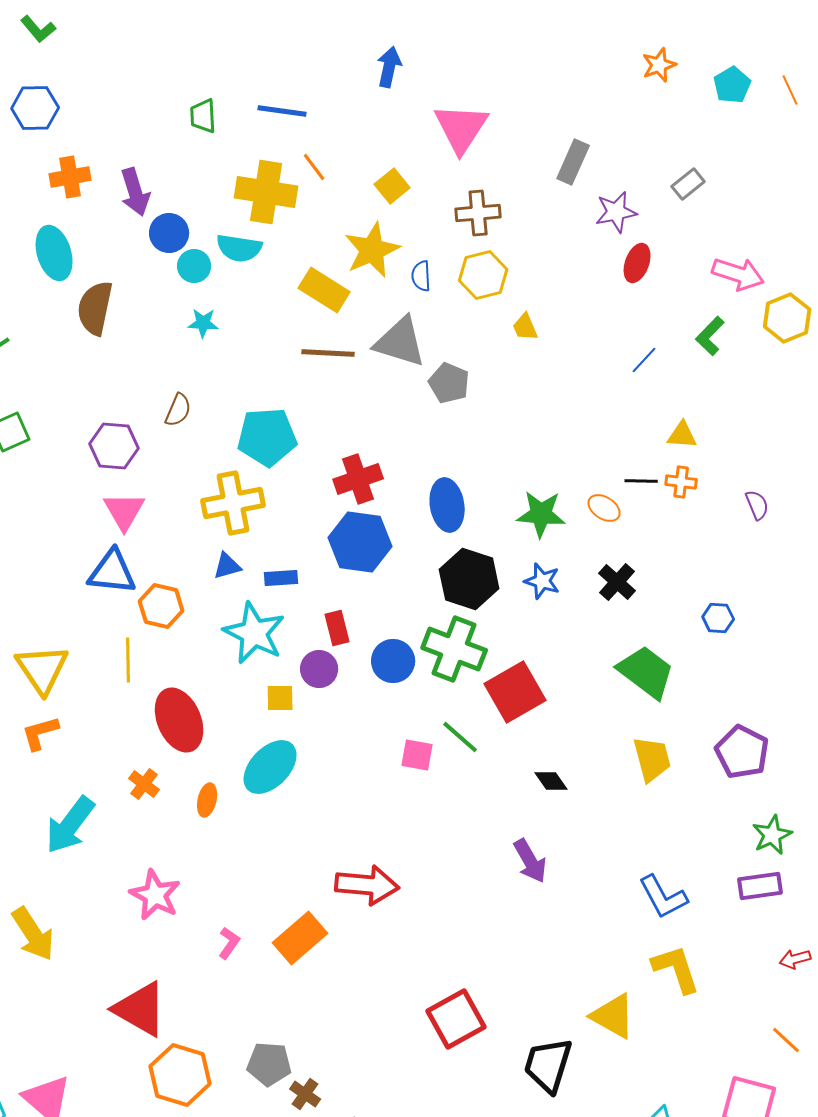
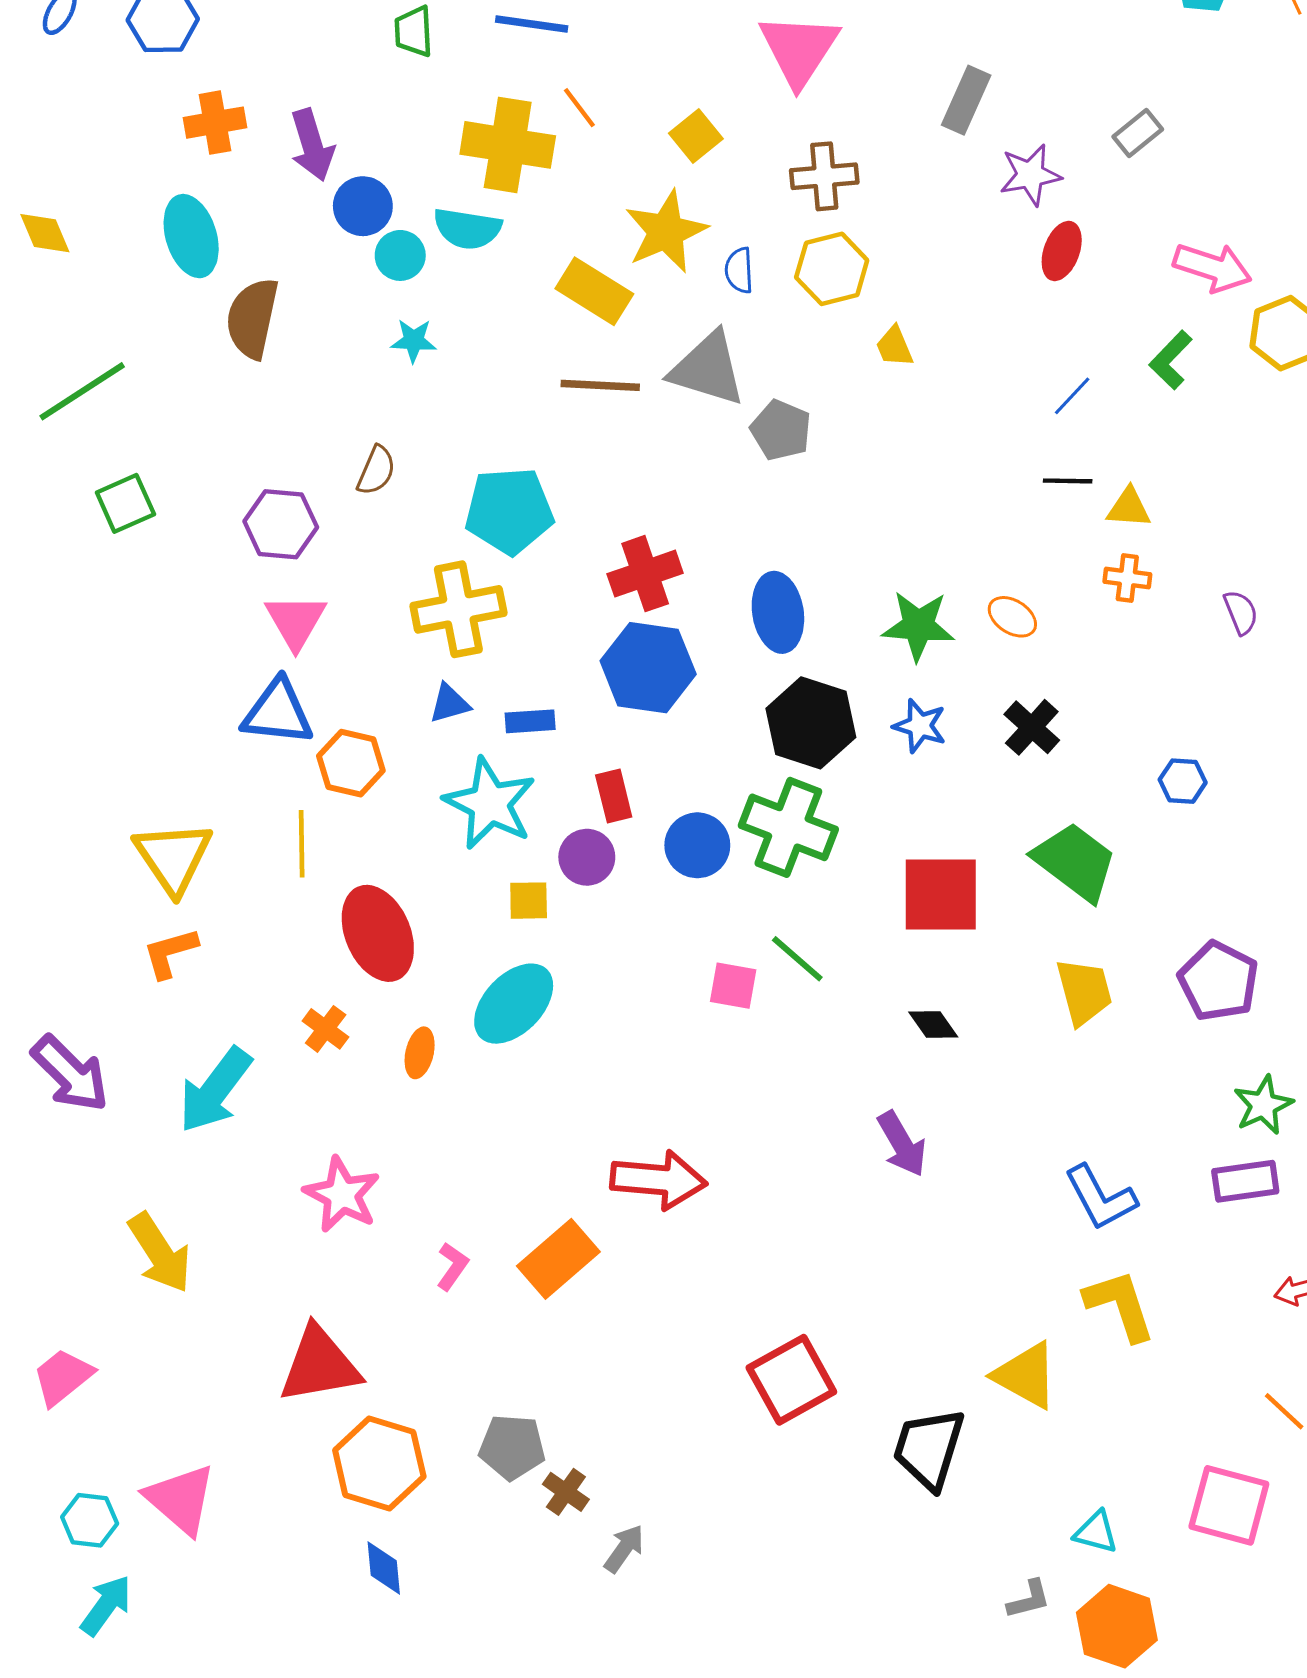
black line: (641, 481) -> (1068, 481), moved
red square: (515, 692) -> (941, 895), moved, turned 30
red triangle: (140, 1009) -> (320, 1365), turned -40

